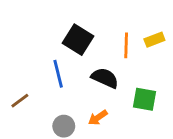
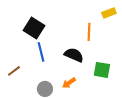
black square: (78, 40) -> (34, 28), moved
yellow rectangle: (154, 40) -> (109, 13), moved

